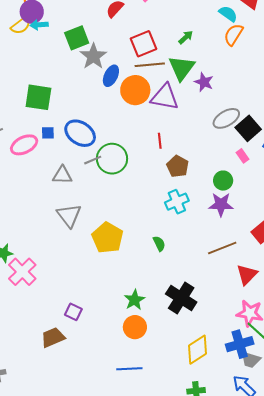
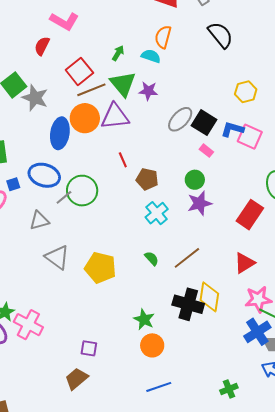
cyan semicircle: (228, 14) -> (151, 56), moved
blue ellipse: (111, 76) -> (60, 133), moved, size x1.4
brown line: (222, 248) -> (187, 258), moved
red triangle: (247, 274) -> (244, 263), turned 30
yellow diamond: (197, 350) -> (209, 297), moved, turned -32

